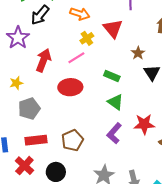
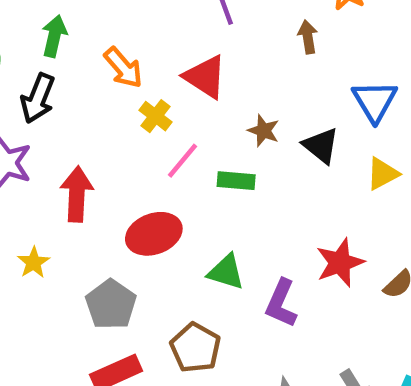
orange arrow: (80, 14) -> (123, 68), turned 48
brown star: (138, 53) -> (264, 131), moved
pink line: (76, 58) -> (183, 161), moved
green triangle: (115, 102) -> (226, 272), moved
gray pentagon: (29, 109) -> (111, 304), moved

